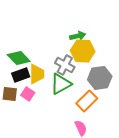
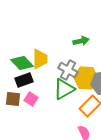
yellow hexagon: (83, 51) -> (86, 78), moved
yellow trapezoid: (37, 74) -> (40, 59), moved

